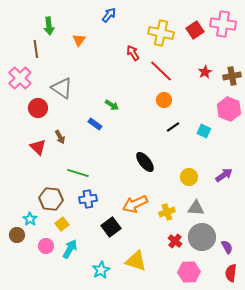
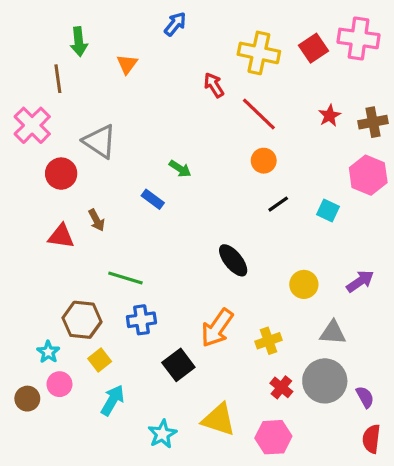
red triangle: (38, 147) -> (61, 236), turned -36
orange arrow: (135, 204) -> (217, 328), turned -30
gray triangle: (196, 208) -> (333, 333), moved
brown circle: (17, 235) -> (27, 399), moved
pink circle: (46, 246) -> (59, 384), moved
pink hexagon: (189, 272) -> (273, 437), moved

